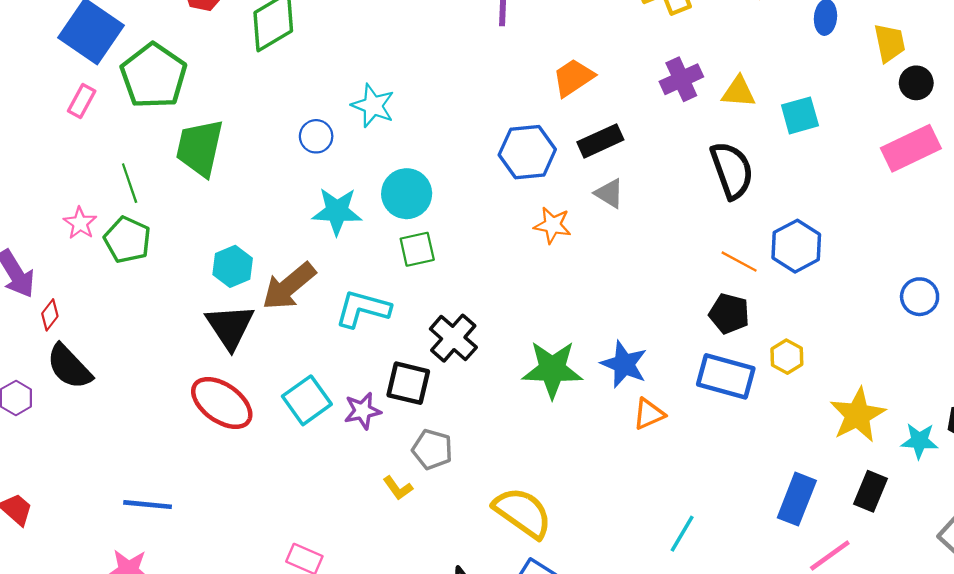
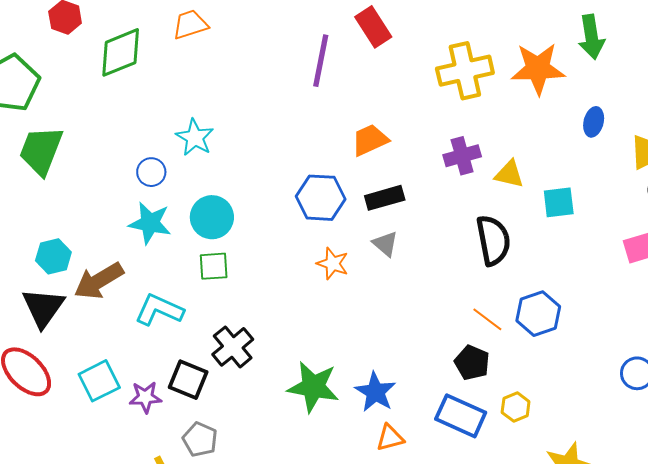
blue circle: (316, 136) -> (151, 172), moved

